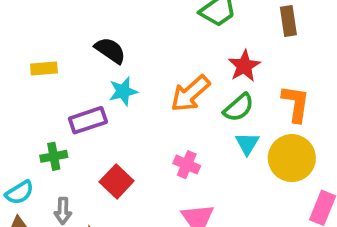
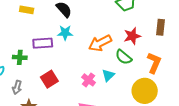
brown rectangle: (288, 21) -> (160, 27), moved
green semicircle: (239, 108) -> (124, 57), turned 66
cyan triangle: (247, 144) -> (108, 75), moved

